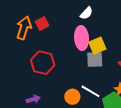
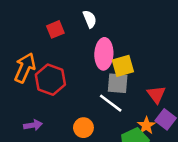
white semicircle: (86, 13) -> (90, 19), moved, turned -72
orange arrow: (24, 28) -> (25, 68), moved
white line: (91, 91) -> (111, 103), moved

